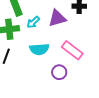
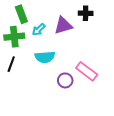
pink rectangle: (72, 50) -> (87, 71), moved

